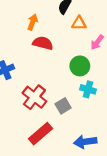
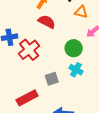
red cross: (34, 97) -> (29, 50), moved

